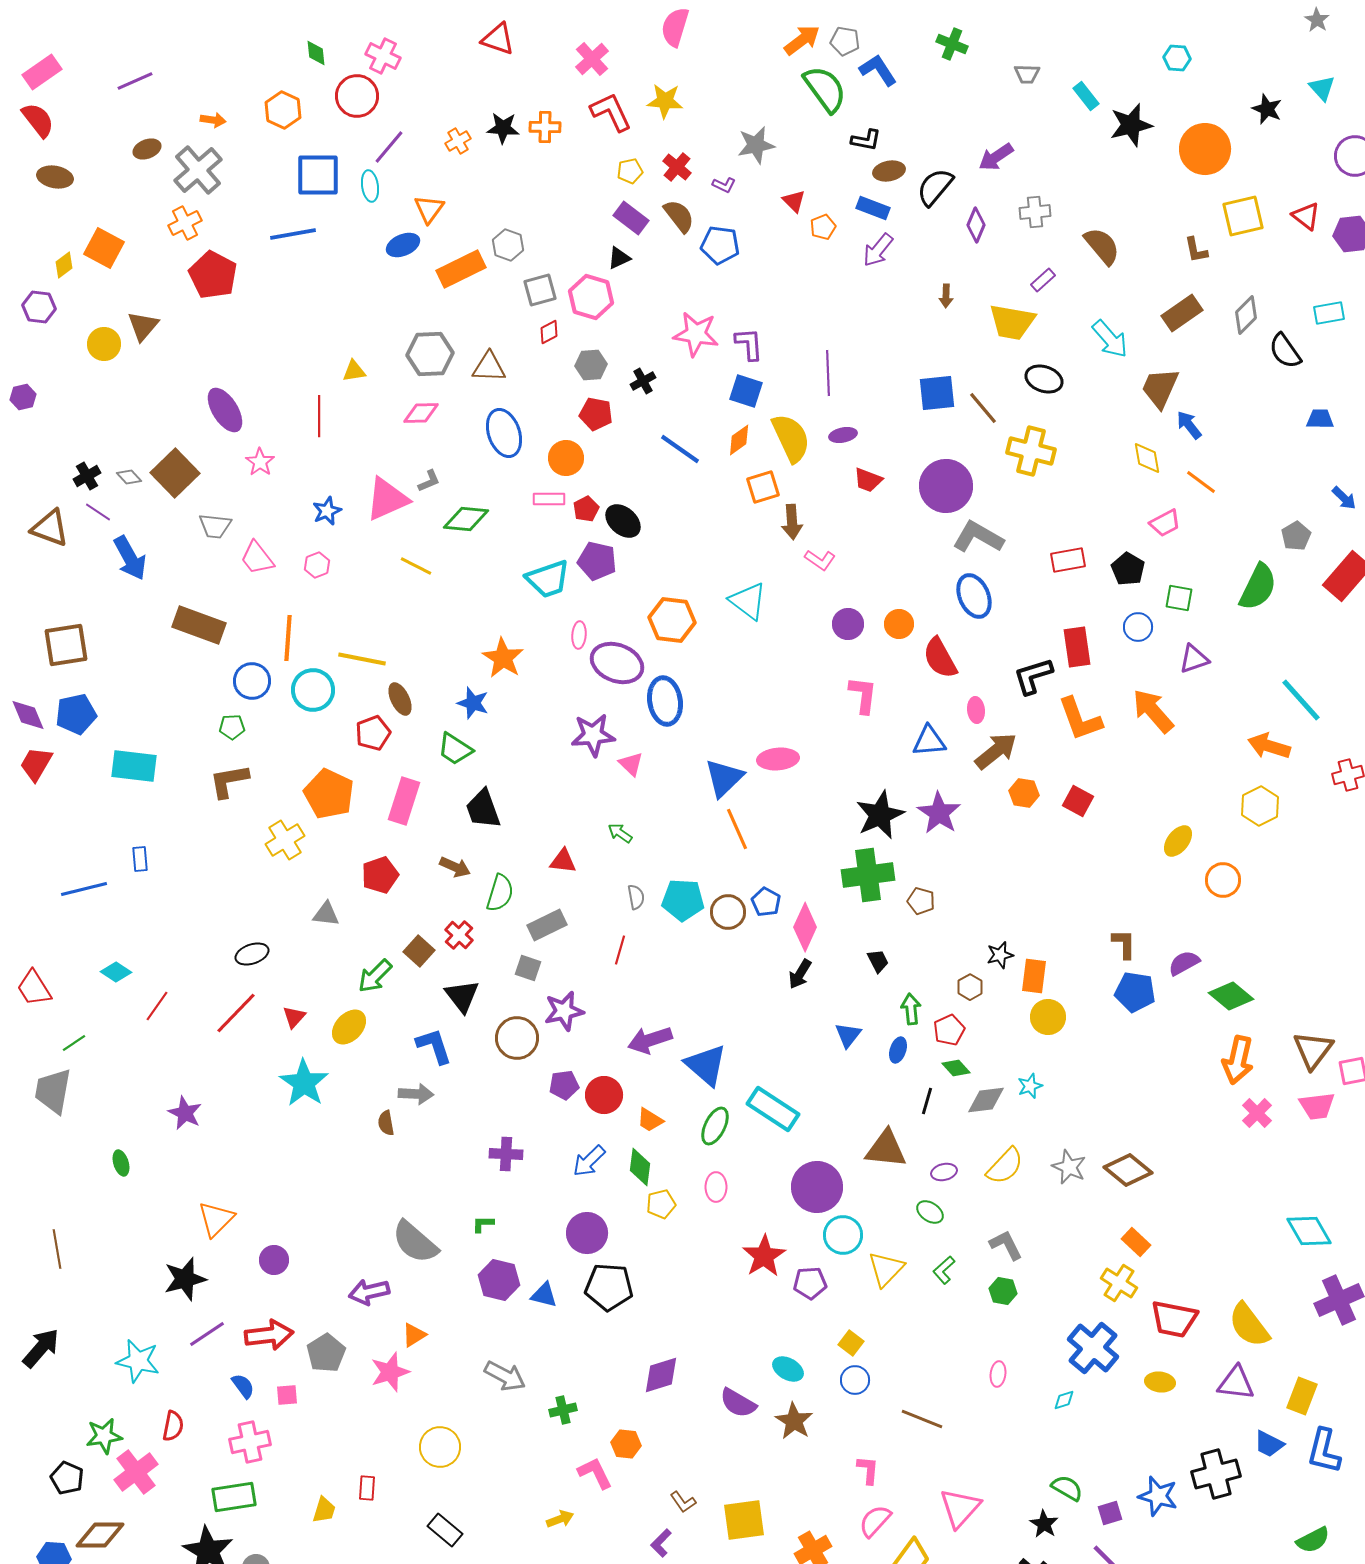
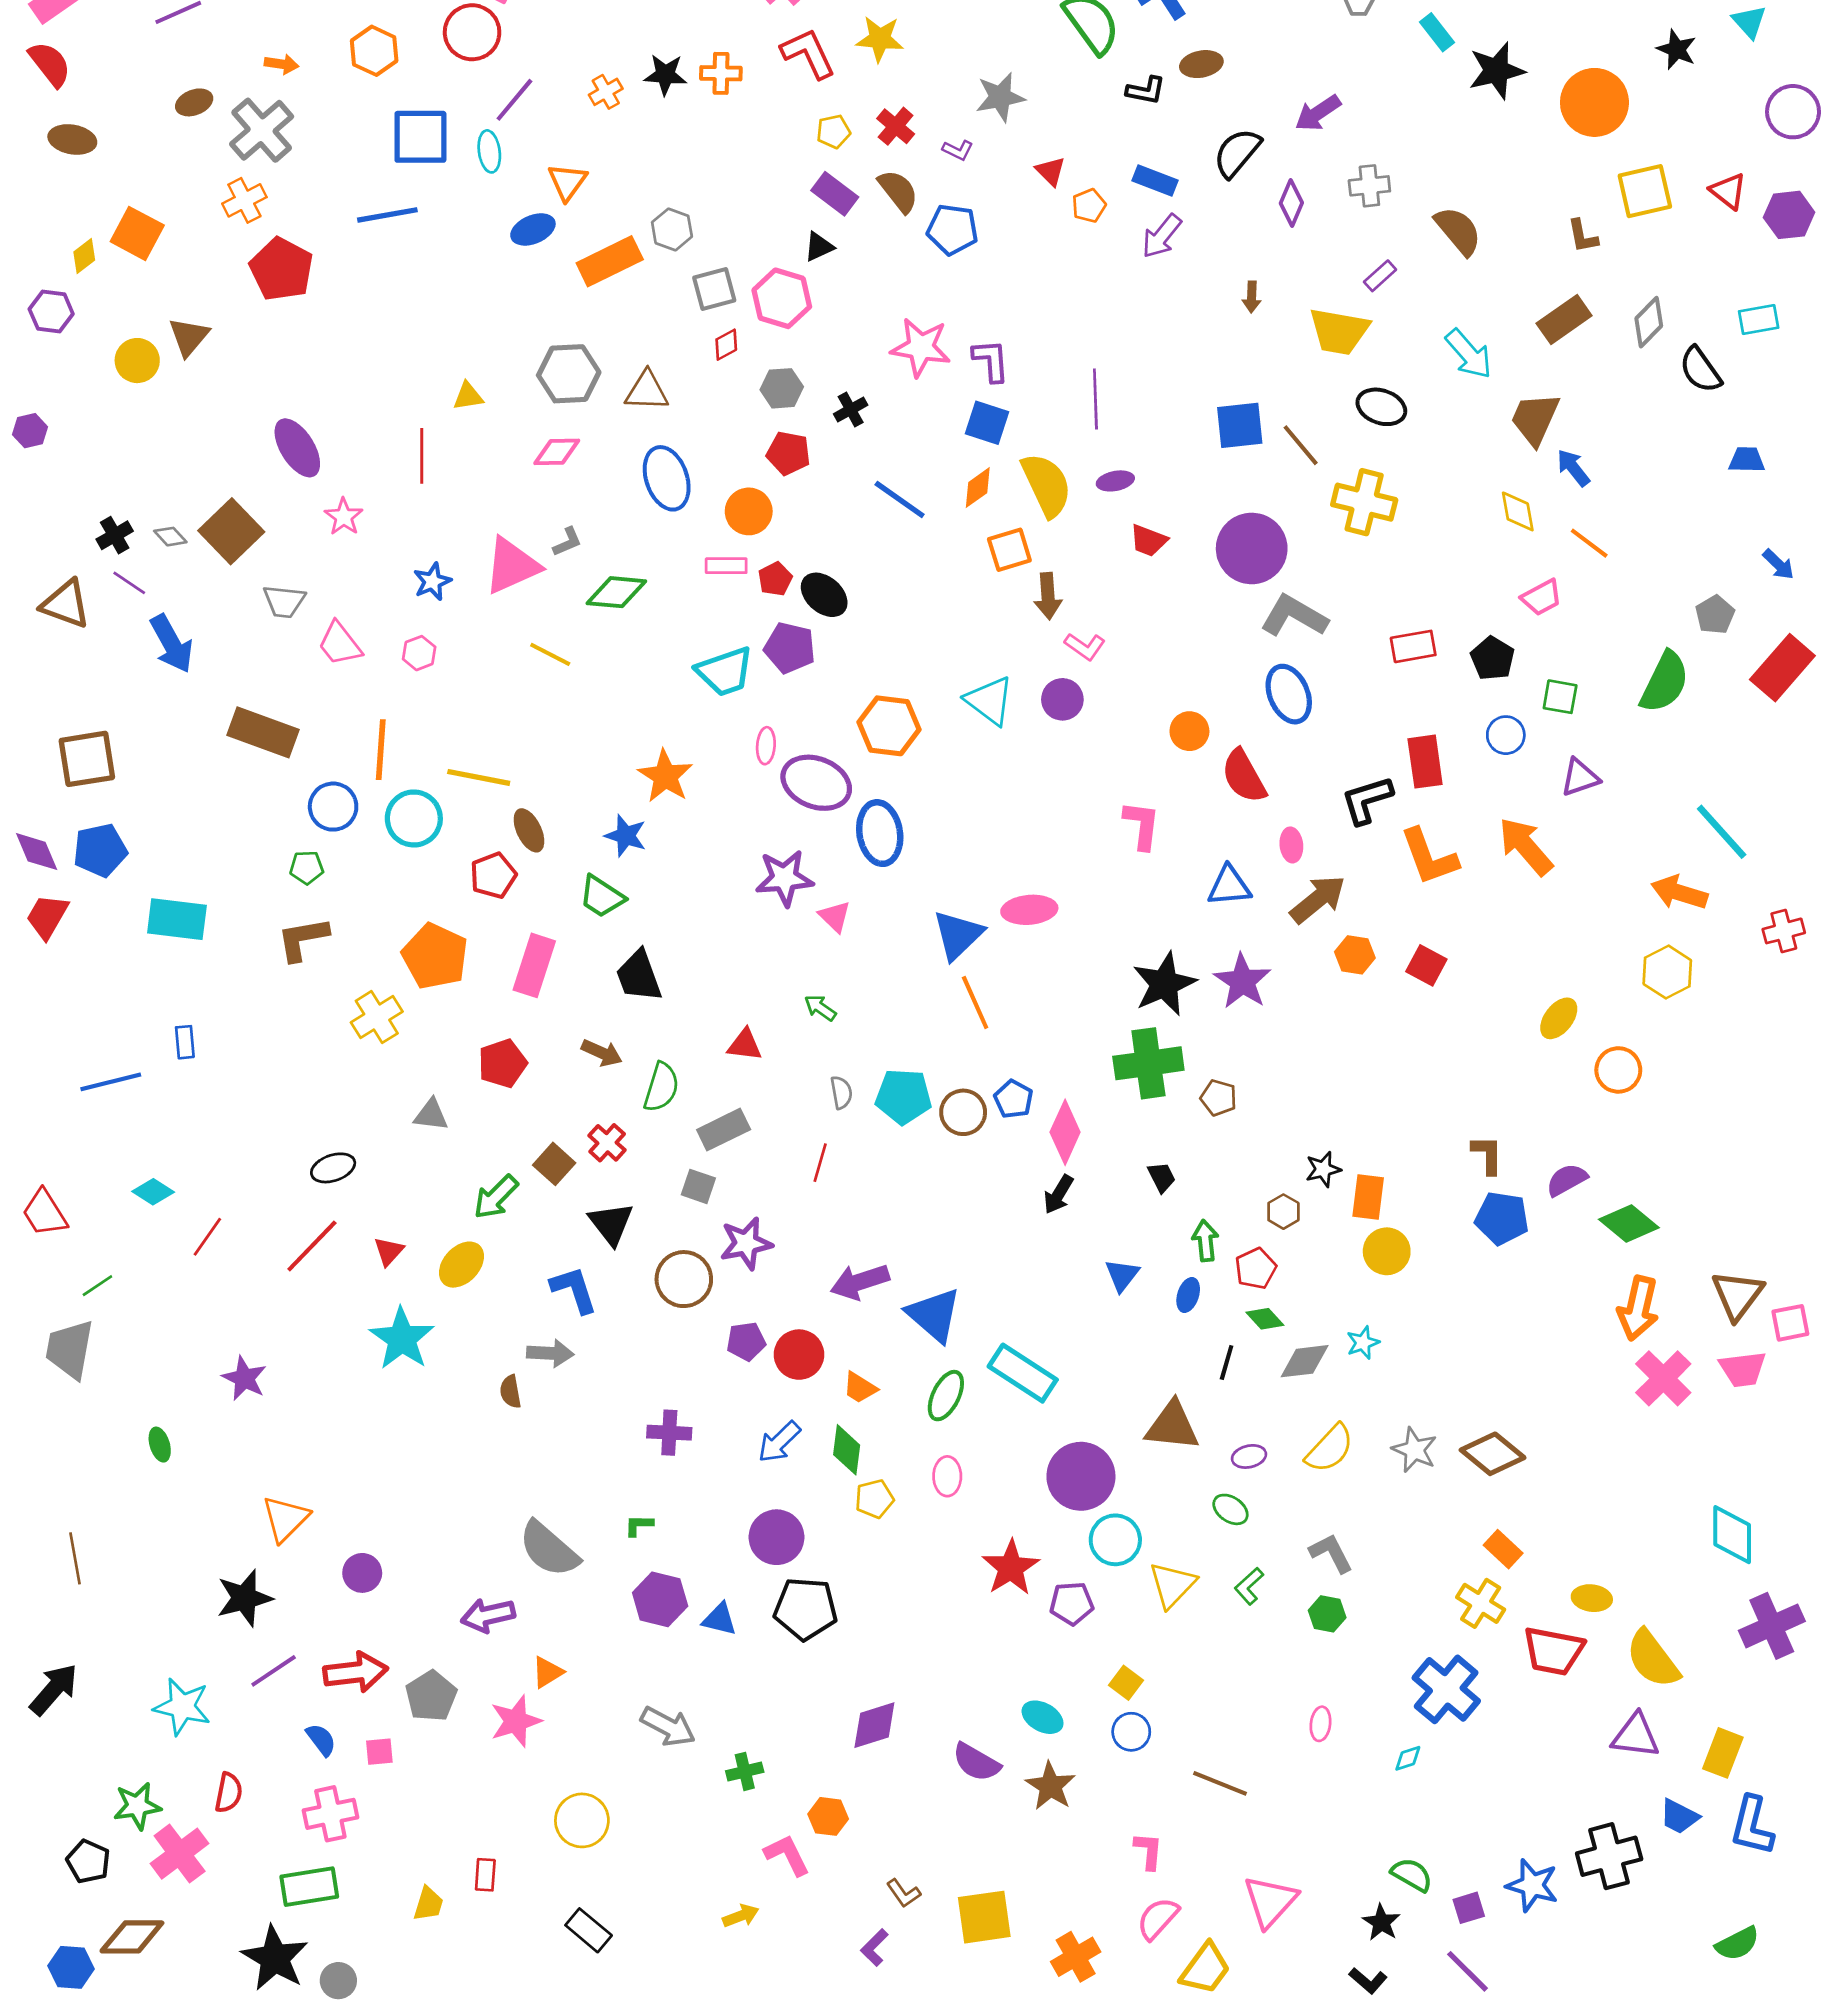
brown ellipse: (889, 171) -> (1201, 64), moved
purple circle: (848, 624) -> (1062, 699), moved
pink cross: (1257, 1113) -> (1663, 1378), size x1.4
cyan diamond: (1309, 1231) -> (1732, 1535), turned 30
yellow ellipse: (1160, 1382) -> (1592, 1598), moved

